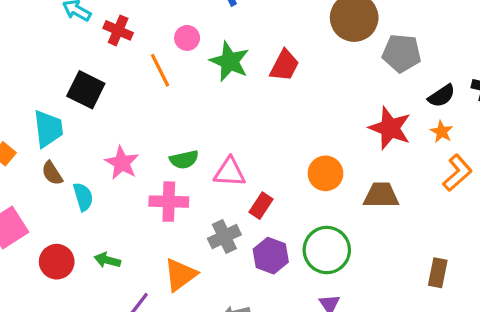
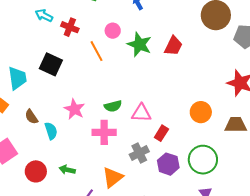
cyan trapezoid: (48, 129) -> (17, 78), moved

